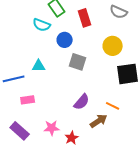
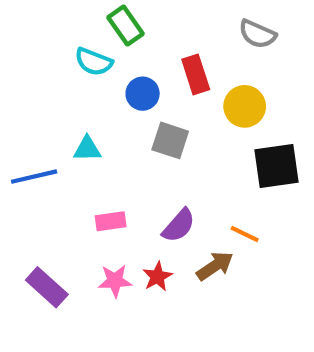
red rectangle: (85, 18) -> (196, 74), moved
pink rectangle: (28, 100) -> (111, 221), moved
red star: (72, 138) -> (157, 277), moved

